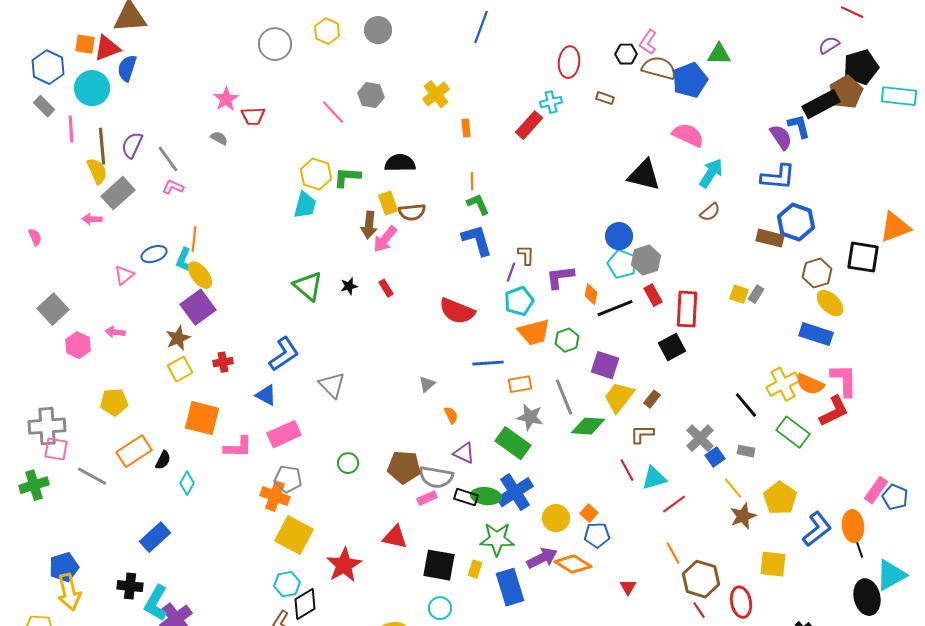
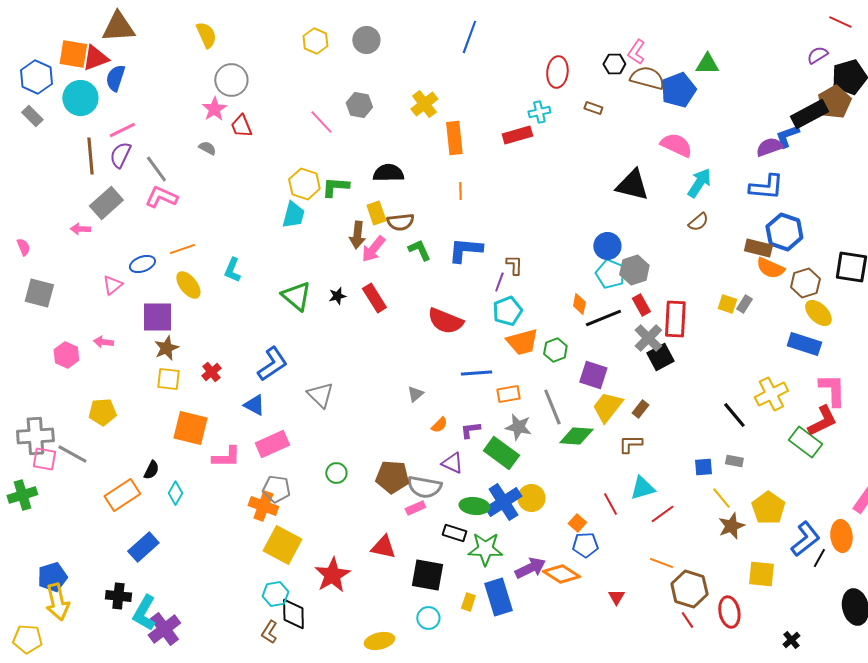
orange square: (85, 44) -> (73, 54), size x1.4
gray circle: (275, 44) -> (231, 80), moved
red trapezoid: (253, 116) -> (241, 126), turned 70
red rectangle: (529, 125) -> (517, 135), turned 32
blue L-shape: (799, 126) -> (787, 136), turned -96
orange rectangle: (466, 128) -> (454, 138), size x1.8
pink line: (71, 129) -> (122, 130), moved, turned 68
purple semicircle: (781, 137) -> (769, 147), turned -76
yellow semicircle: (97, 171) -> (206, 35), moved
pink L-shape: (173, 187) -> (161, 197), size x1.5
green L-shape: (478, 204) -> (419, 250), moved
orange line: (194, 239) -> (182, 249), turned 65
blue L-shape: (477, 240) -> (465, 250), turned -69
cyan L-shape: (184, 260) -> (232, 270), moved
purple L-shape: (560, 277) -> (470, 430), moved, size x0.7
red rectangle: (386, 288) -> (374, 298), size x1.6
purple square: (198, 307) -> (157, 317), moved, turned 36
gray square: (53, 309) -> (39, 293), moved, turned -32
red cross: (223, 362) -> (211, 372), turned -30
yellow square: (180, 369) -> (168, 379), turned 35
orange semicircle: (810, 384) -> (770, 268), moved
orange semicircle: (451, 415) -> (439, 425), turned 72
green rectangle: (793, 432) -> (805, 442), moved
gray cross: (700, 438) -> (648, 338), moved
orange rectangle: (134, 451) -> (122, 495), moved
blue square: (715, 457) -> (703, 467), turned 30
red line: (627, 470) -> (610, 504), moved
gray line: (92, 476) -> (72, 454), moved
black rectangle: (466, 497) -> (454, 533), moved
yellow circle: (556, 518) -> (531, 498), moved
black line: (859, 548) -> (819, 558), moved, turned 48
orange line: (673, 553) -> (661, 563), turned -40
yellow rectangle: (475, 569) -> (468, 602), moved
black diamond: (305, 604) -> (293, 614), turned -60

